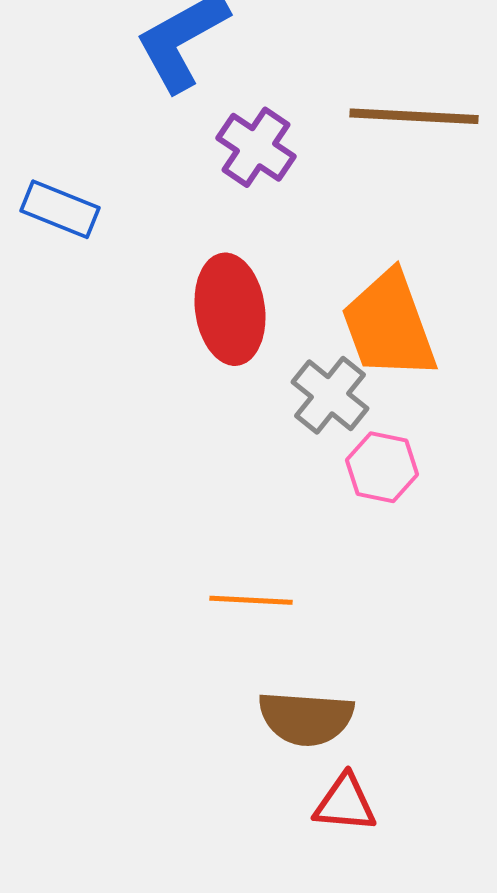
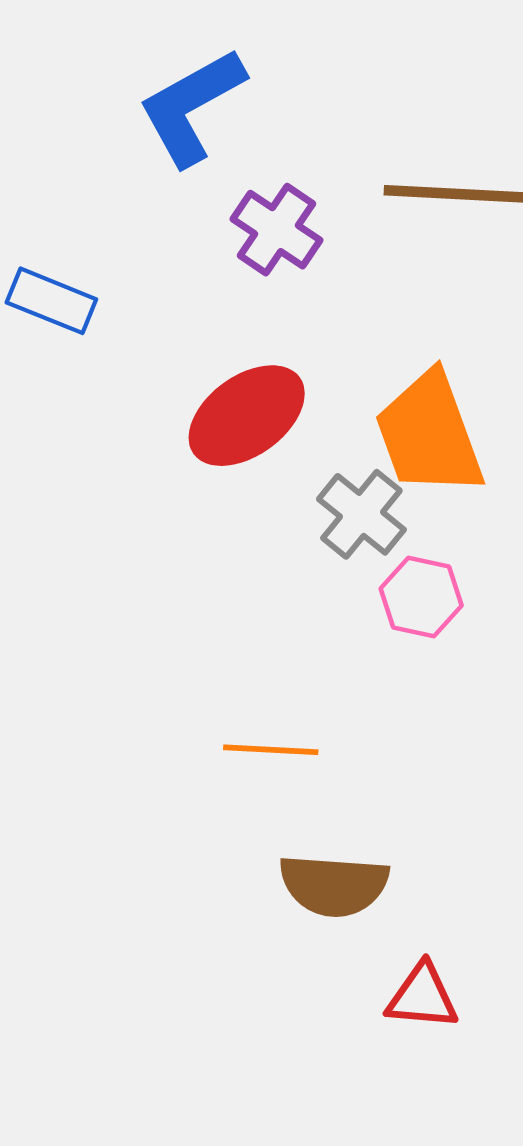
red ellipse: (230, 309) -> (247, 416), turned 62
red triangle: (345, 803) -> (422, 997), moved

